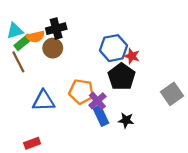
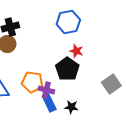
blue hexagon: (114, 48) -> (68, 22), moved
purple cross: (97, 101) -> (46, 90), turned -35

